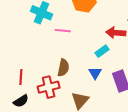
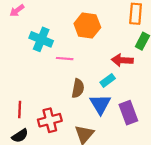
brown semicircle: (63, 68) -> (78, 88), moved
blue triangle: (95, 73) -> (100, 104), size x1.5

